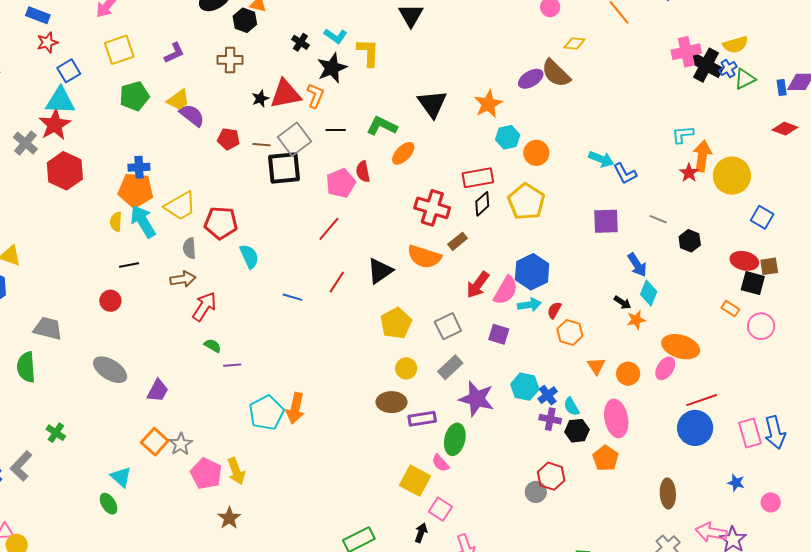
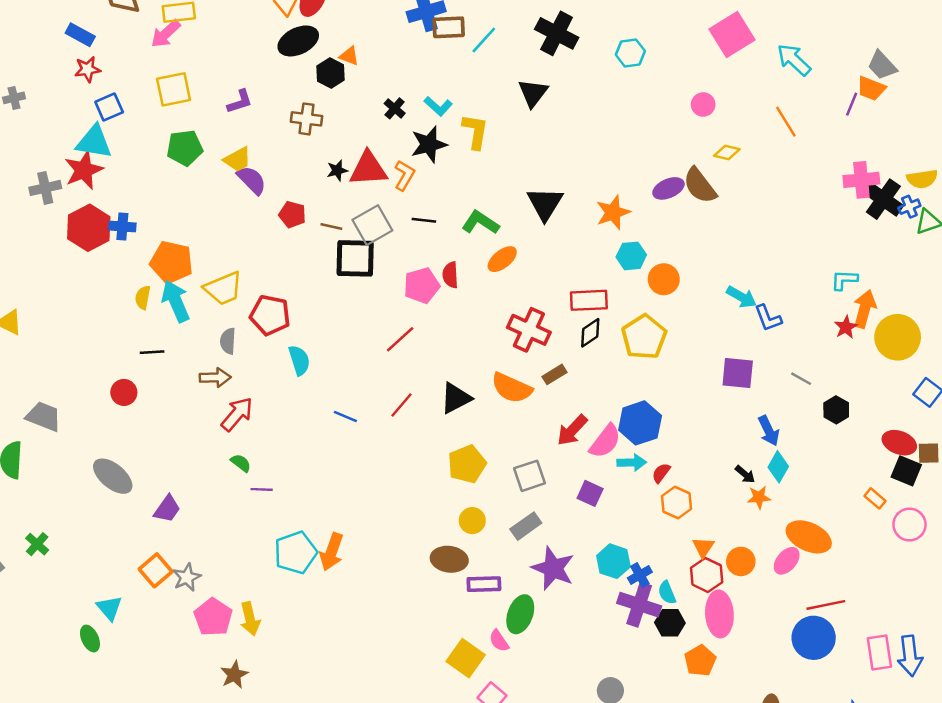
gray cross: (25, 143) -> (45, 188), turned 30
blue cross: (139, 167) -> (122, 227), moved
purple cross: (550, 419) -> (639, 605), size x1.6
red hexagon: (551, 476) -> (707, 575), moved

